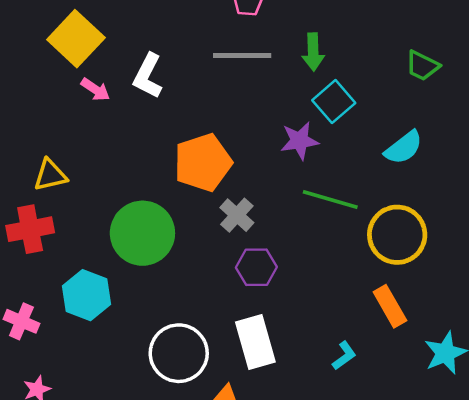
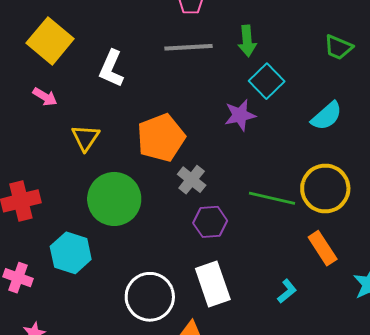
pink arrow: (95, 90) -> (45, 97), moved
yellow triangle: (50, 175) -> (86, 138), moved, turned -40
green line: (330, 200) -> (272, 198), moved

